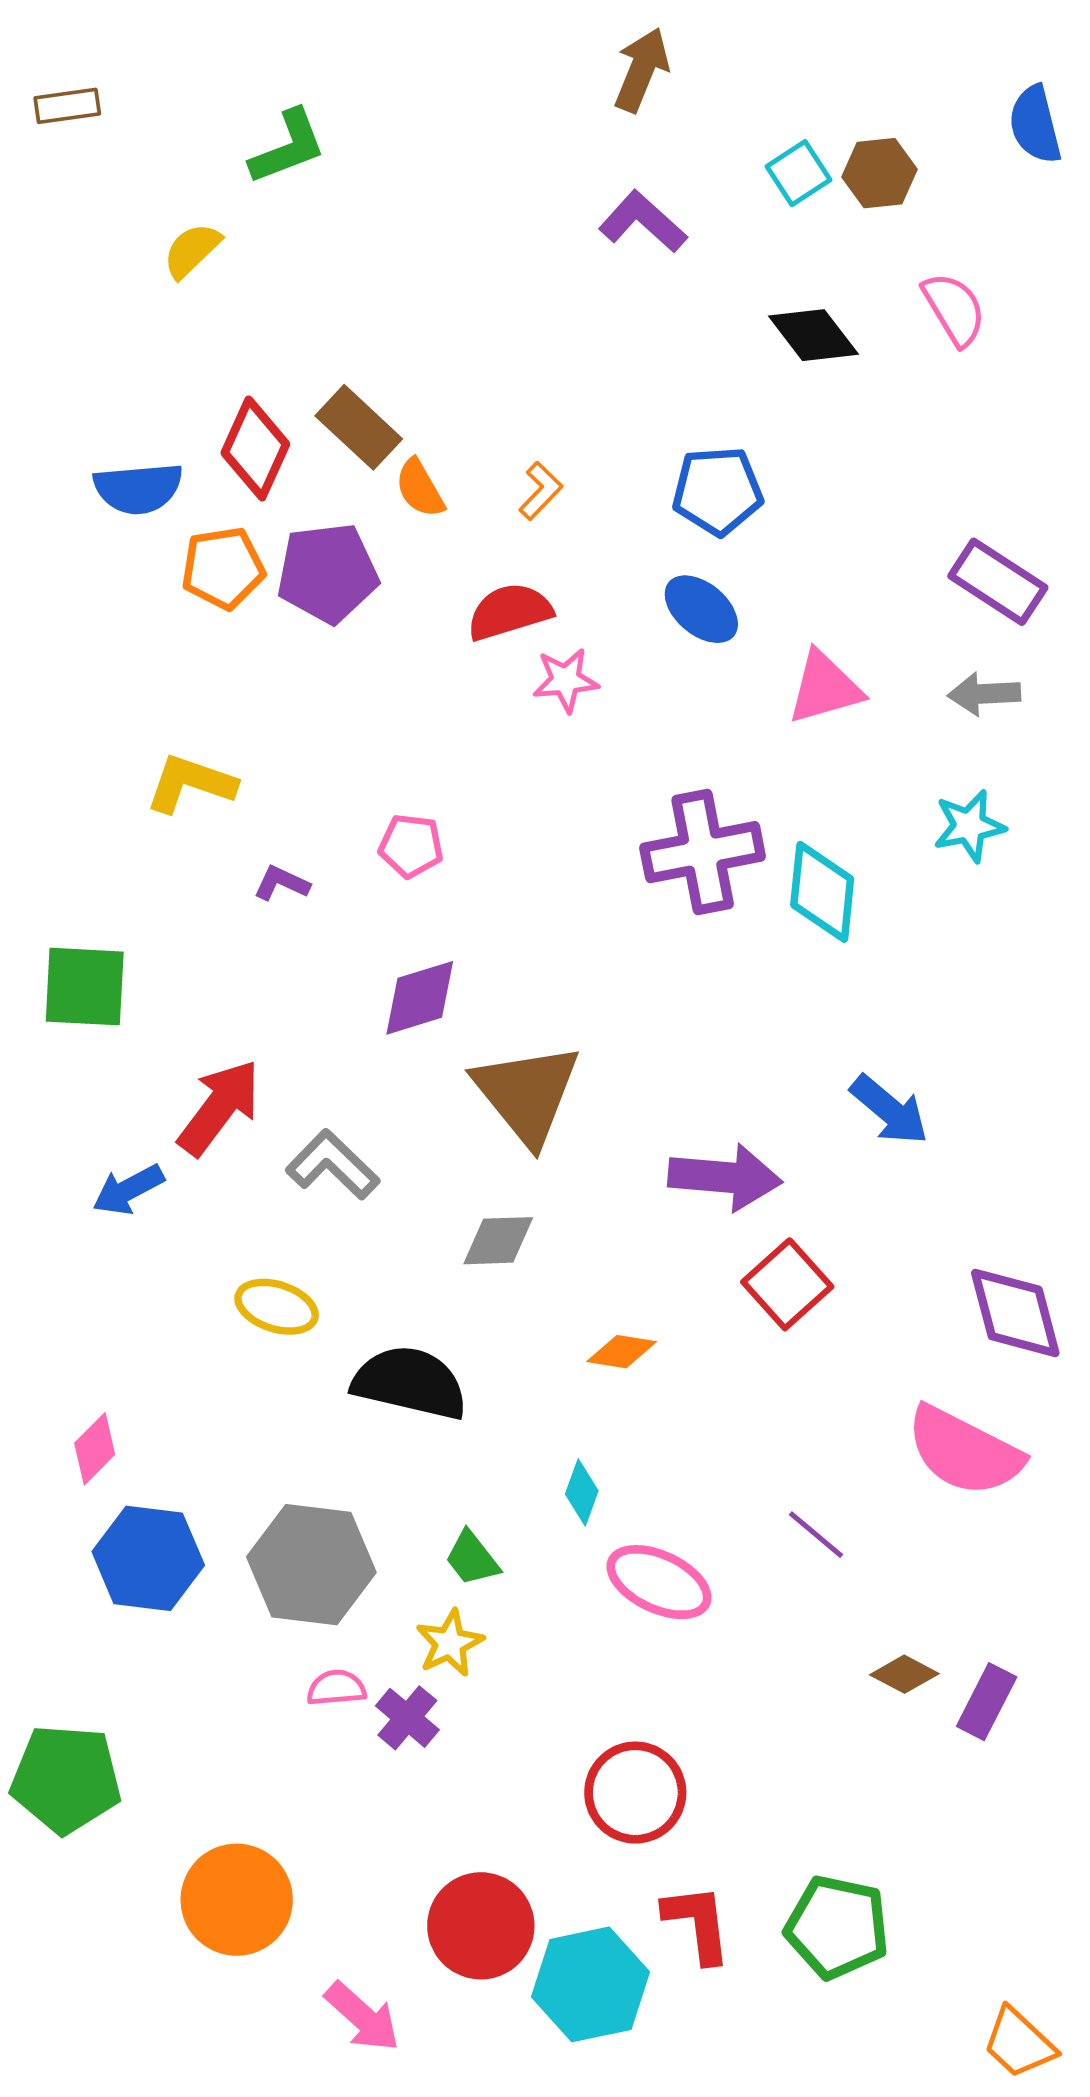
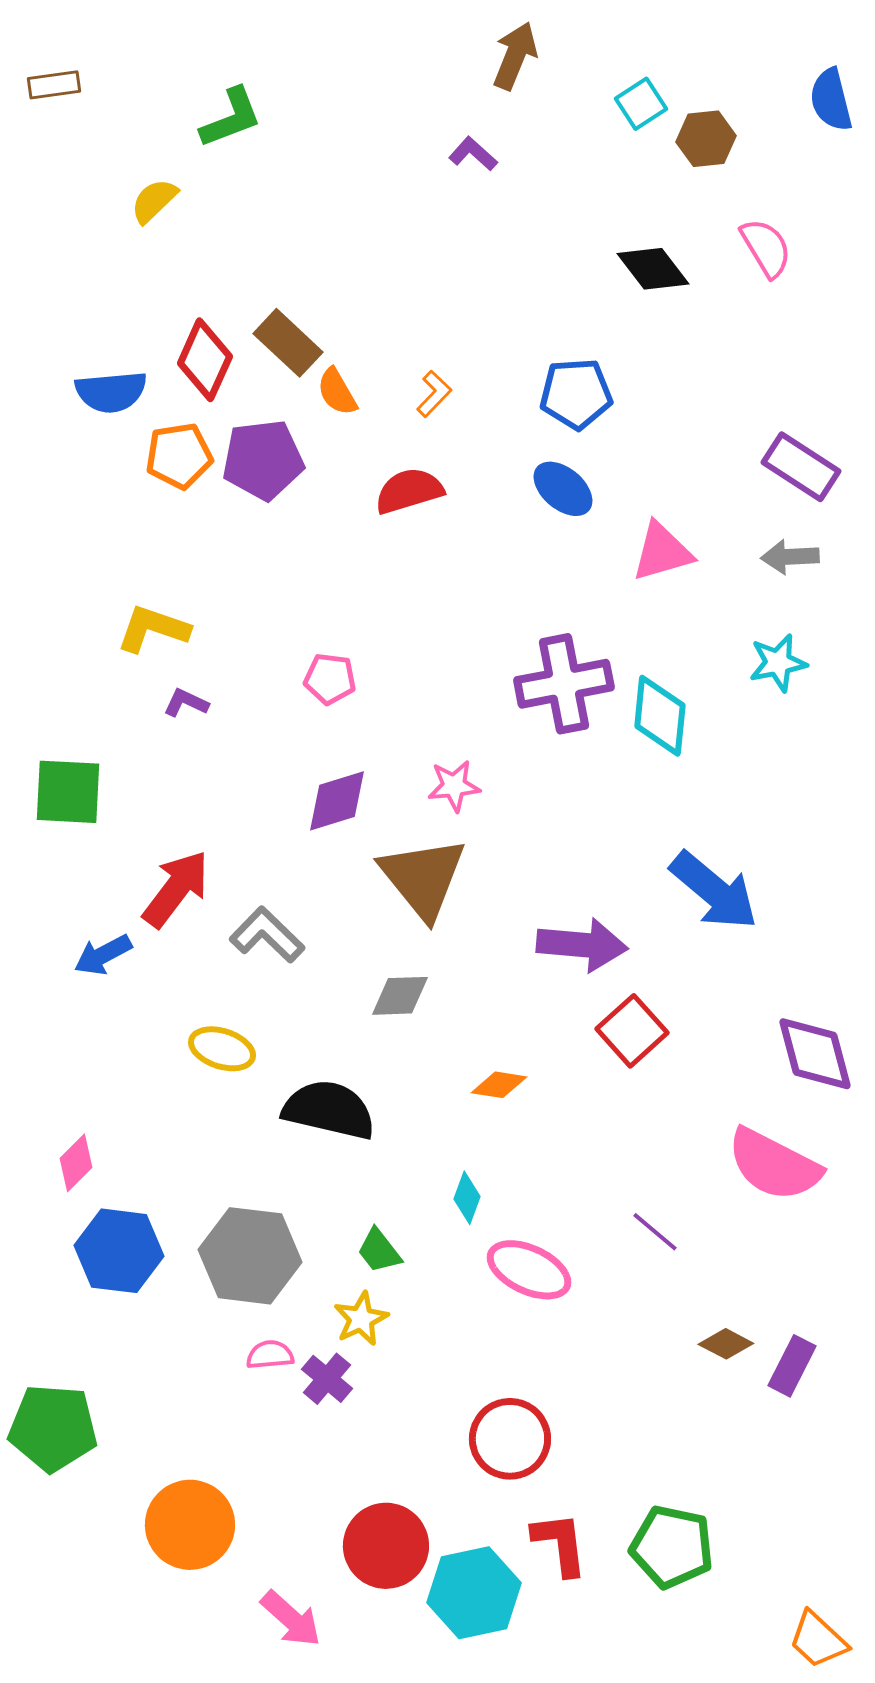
cyan square: (798, 173) -> (641, 104), moved
purple L-shape: (643, 222) -> (473, 154), moved, size x0.7
pink star: (566, 680) -> (454, 786), moved
purple L-shape: (282, 883) -> (186, 703), moved
blue arrow: (889, 1110) -> (714, 891), size x1.4

